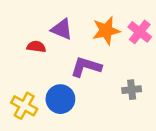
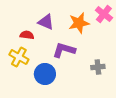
pink cross: (140, 32) -> (104, 14), moved
yellow cross: (24, 106) -> (19, 57), moved

